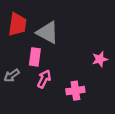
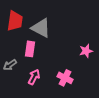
pink arrow: (44, 79) -> (34, 77), moved
pink cross: (75, 91) -> (65, 78), turned 35

